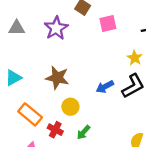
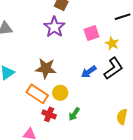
pink square: (108, 23) -> (91, 33), moved
purple star: (56, 28) -> (54, 27), moved
orange rectangle: (30, 114) -> (37, 94), moved

